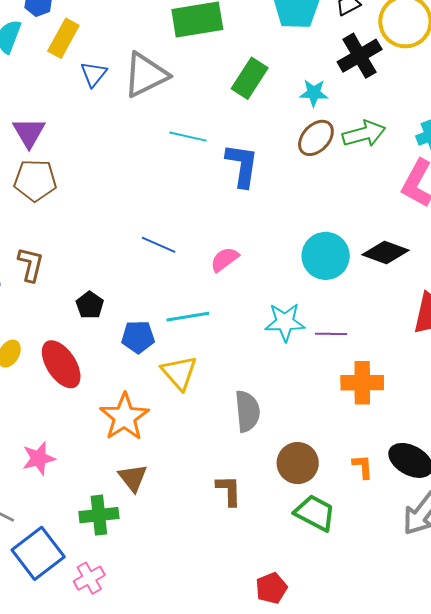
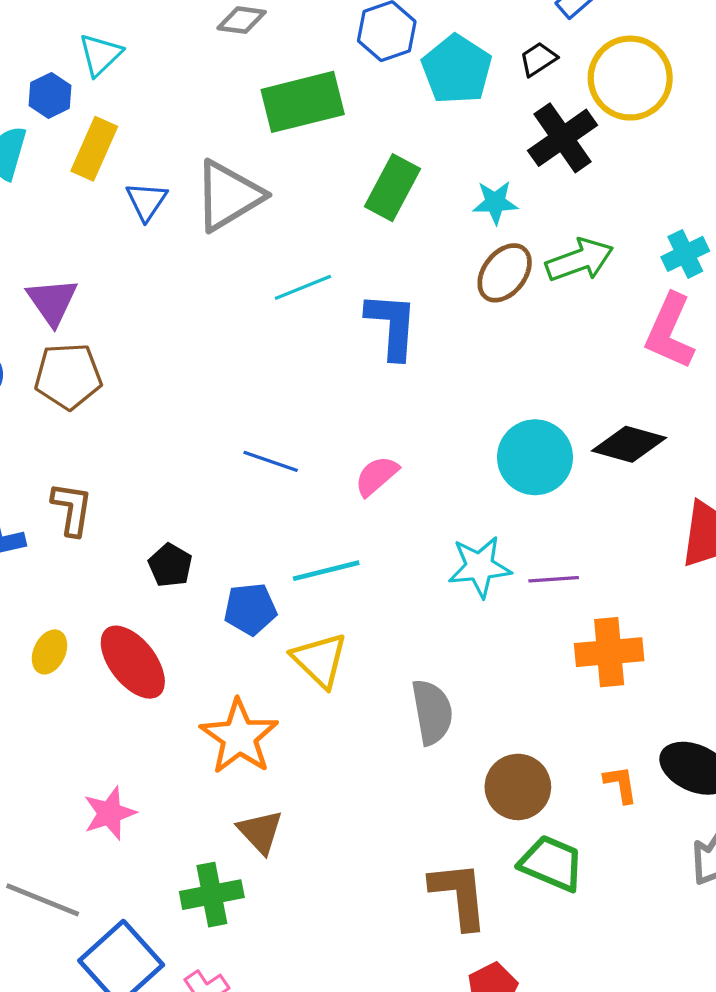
cyan line: (188, 137) -> (303, 287), turned -30
brown L-shape: (229, 490) -> (459, 895), moved, size x1.4

